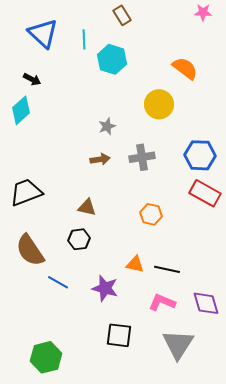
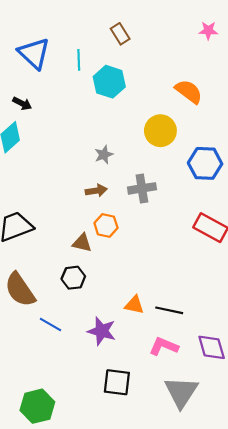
blue hexagon: (200, 155) -> (205, 163), moved
orange hexagon: (151, 214) -> (106, 225), moved

